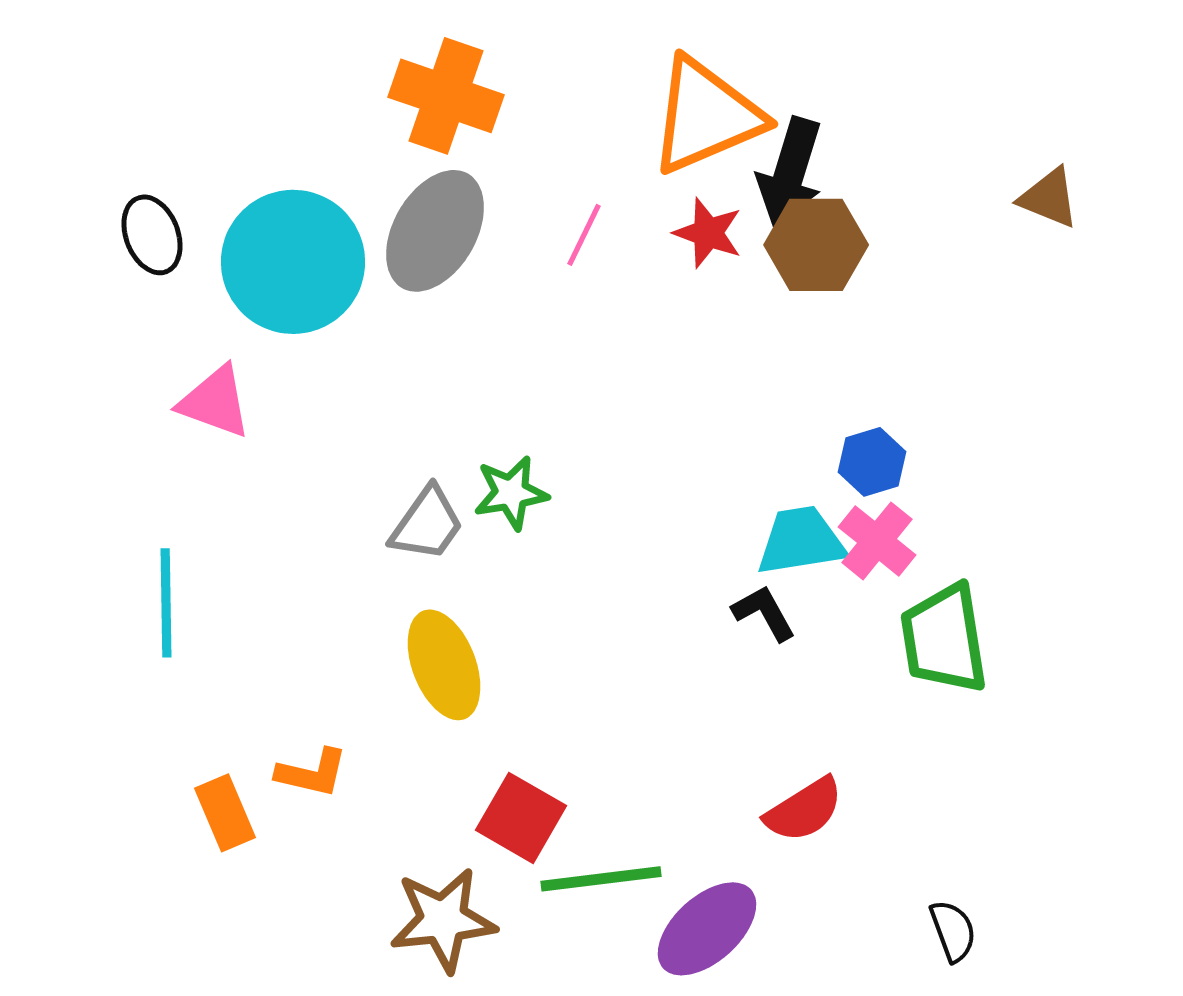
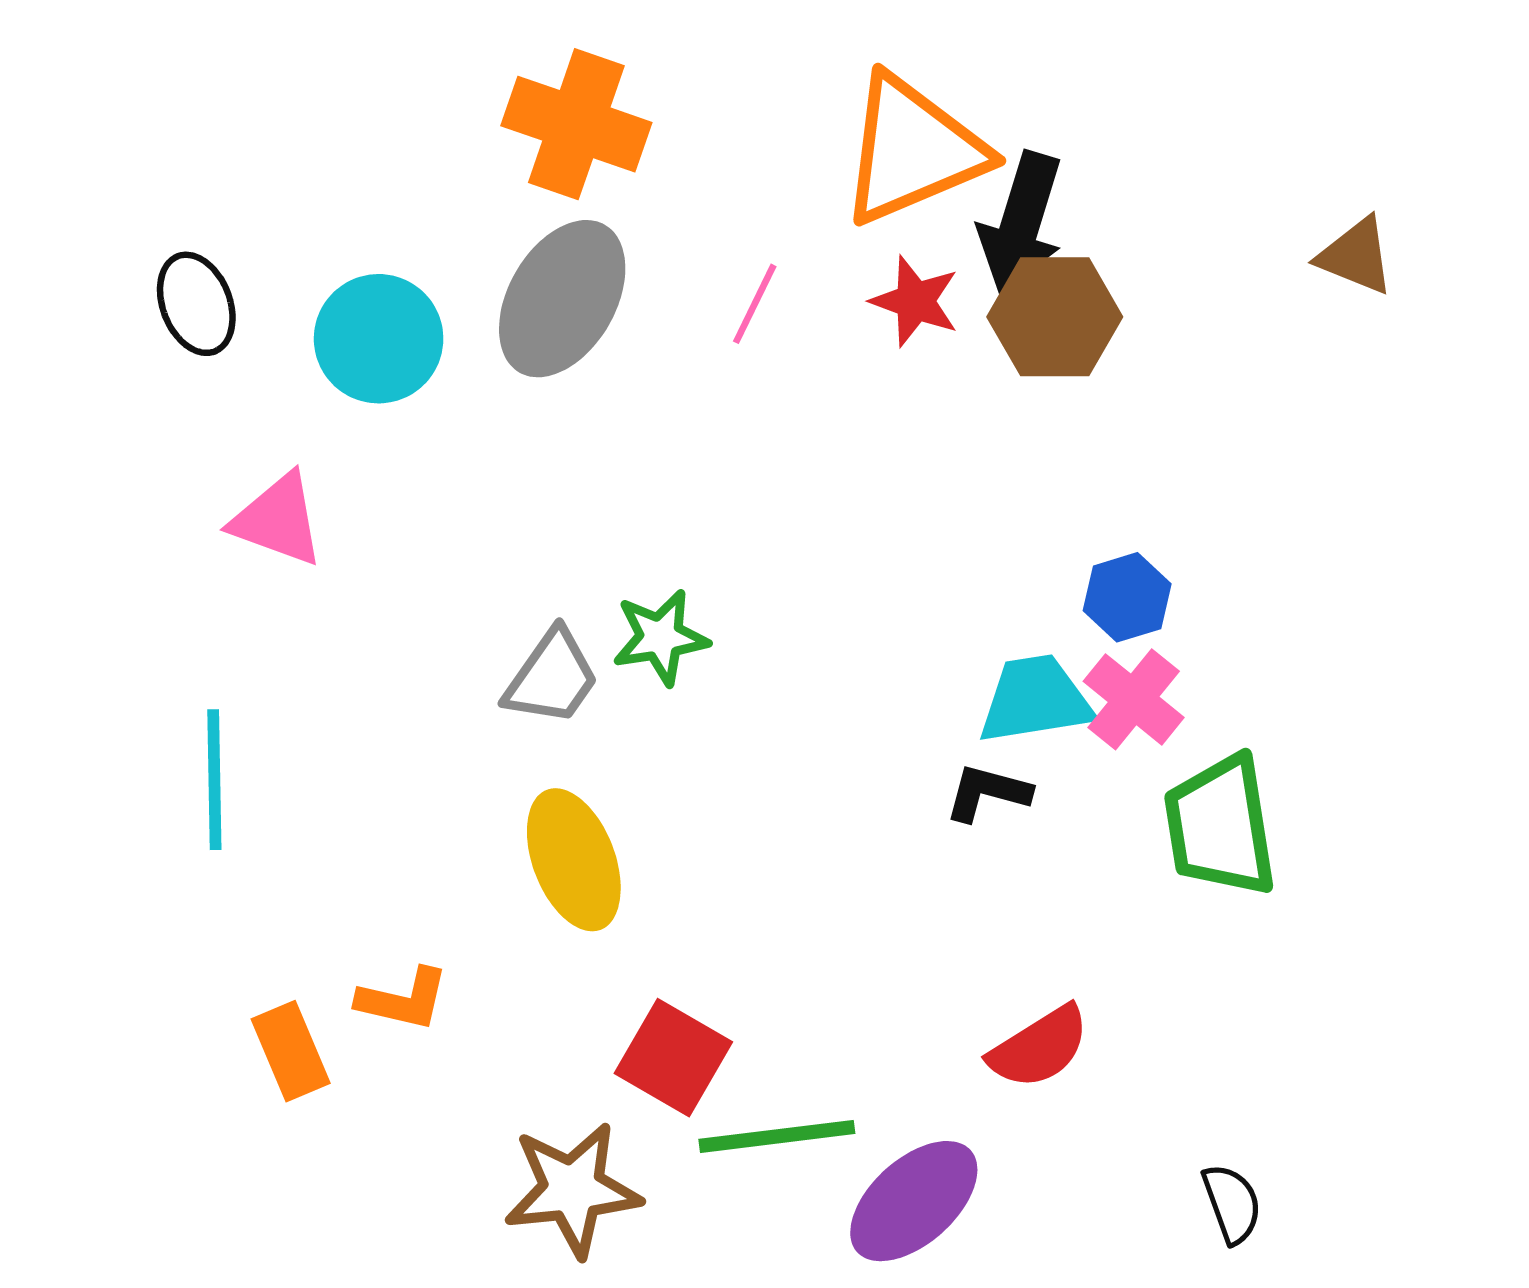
cyan circle: (293, 262) -> (379, 339), size x0.7
black L-shape: (764, 613) -> (988, 793), turned -46

